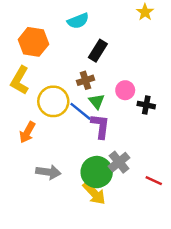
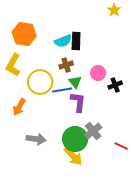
cyan semicircle: (78, 21) -> (63, 41), moved
black rectangle: (98, 51) -> (76, 41), turned -30
black cross: (146, 105) -> (115, 85), turned -32
blue line: (81, 111) -> (62, 90), turned -48

